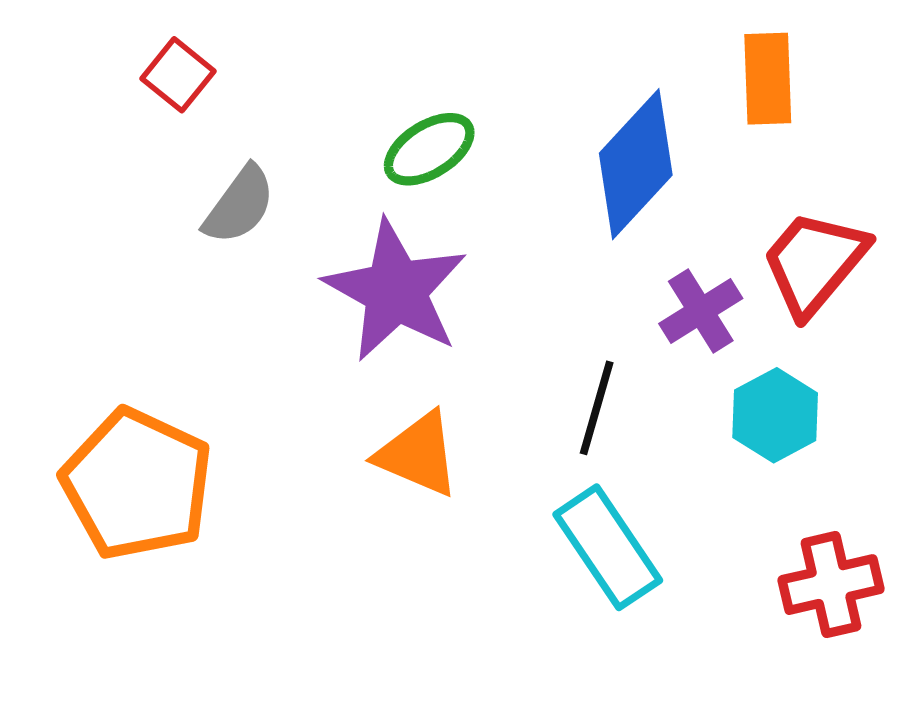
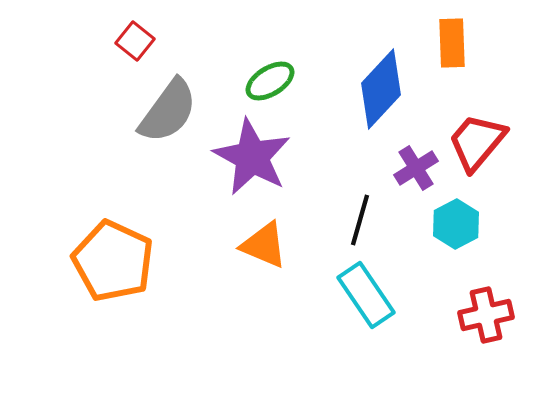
gray semicircle: (239, 205) -> (168, 111), size x1.5

